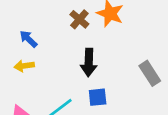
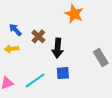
brown cross: (79, 19) -> (38, 36), moved

